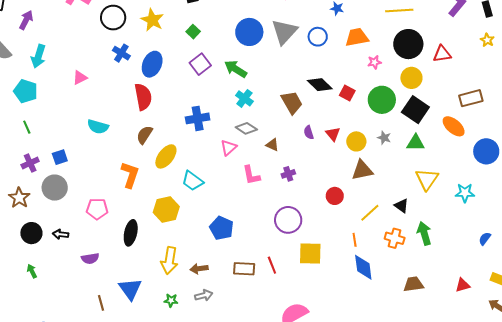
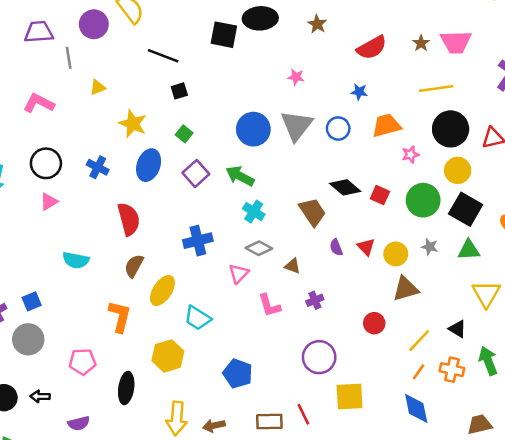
black circle: (113, 18) -> (46, 163), moved
blue ellipse: (152, 64) -> (149, 165), moved
orange line: (355, 240) -> (419, 372), moved, turned 48

